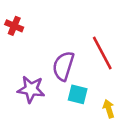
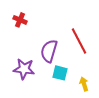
red cross: (14, 26) -> (20, 20), moved

